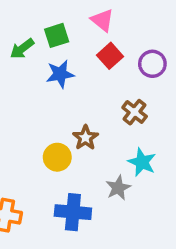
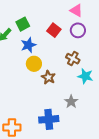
pink triangle: (102, 20) -> (76, 10), moved
yellow circle: (57, 157) -> (34, 64), moved
cyan star: (142, 162) -> (85, 76), moved

